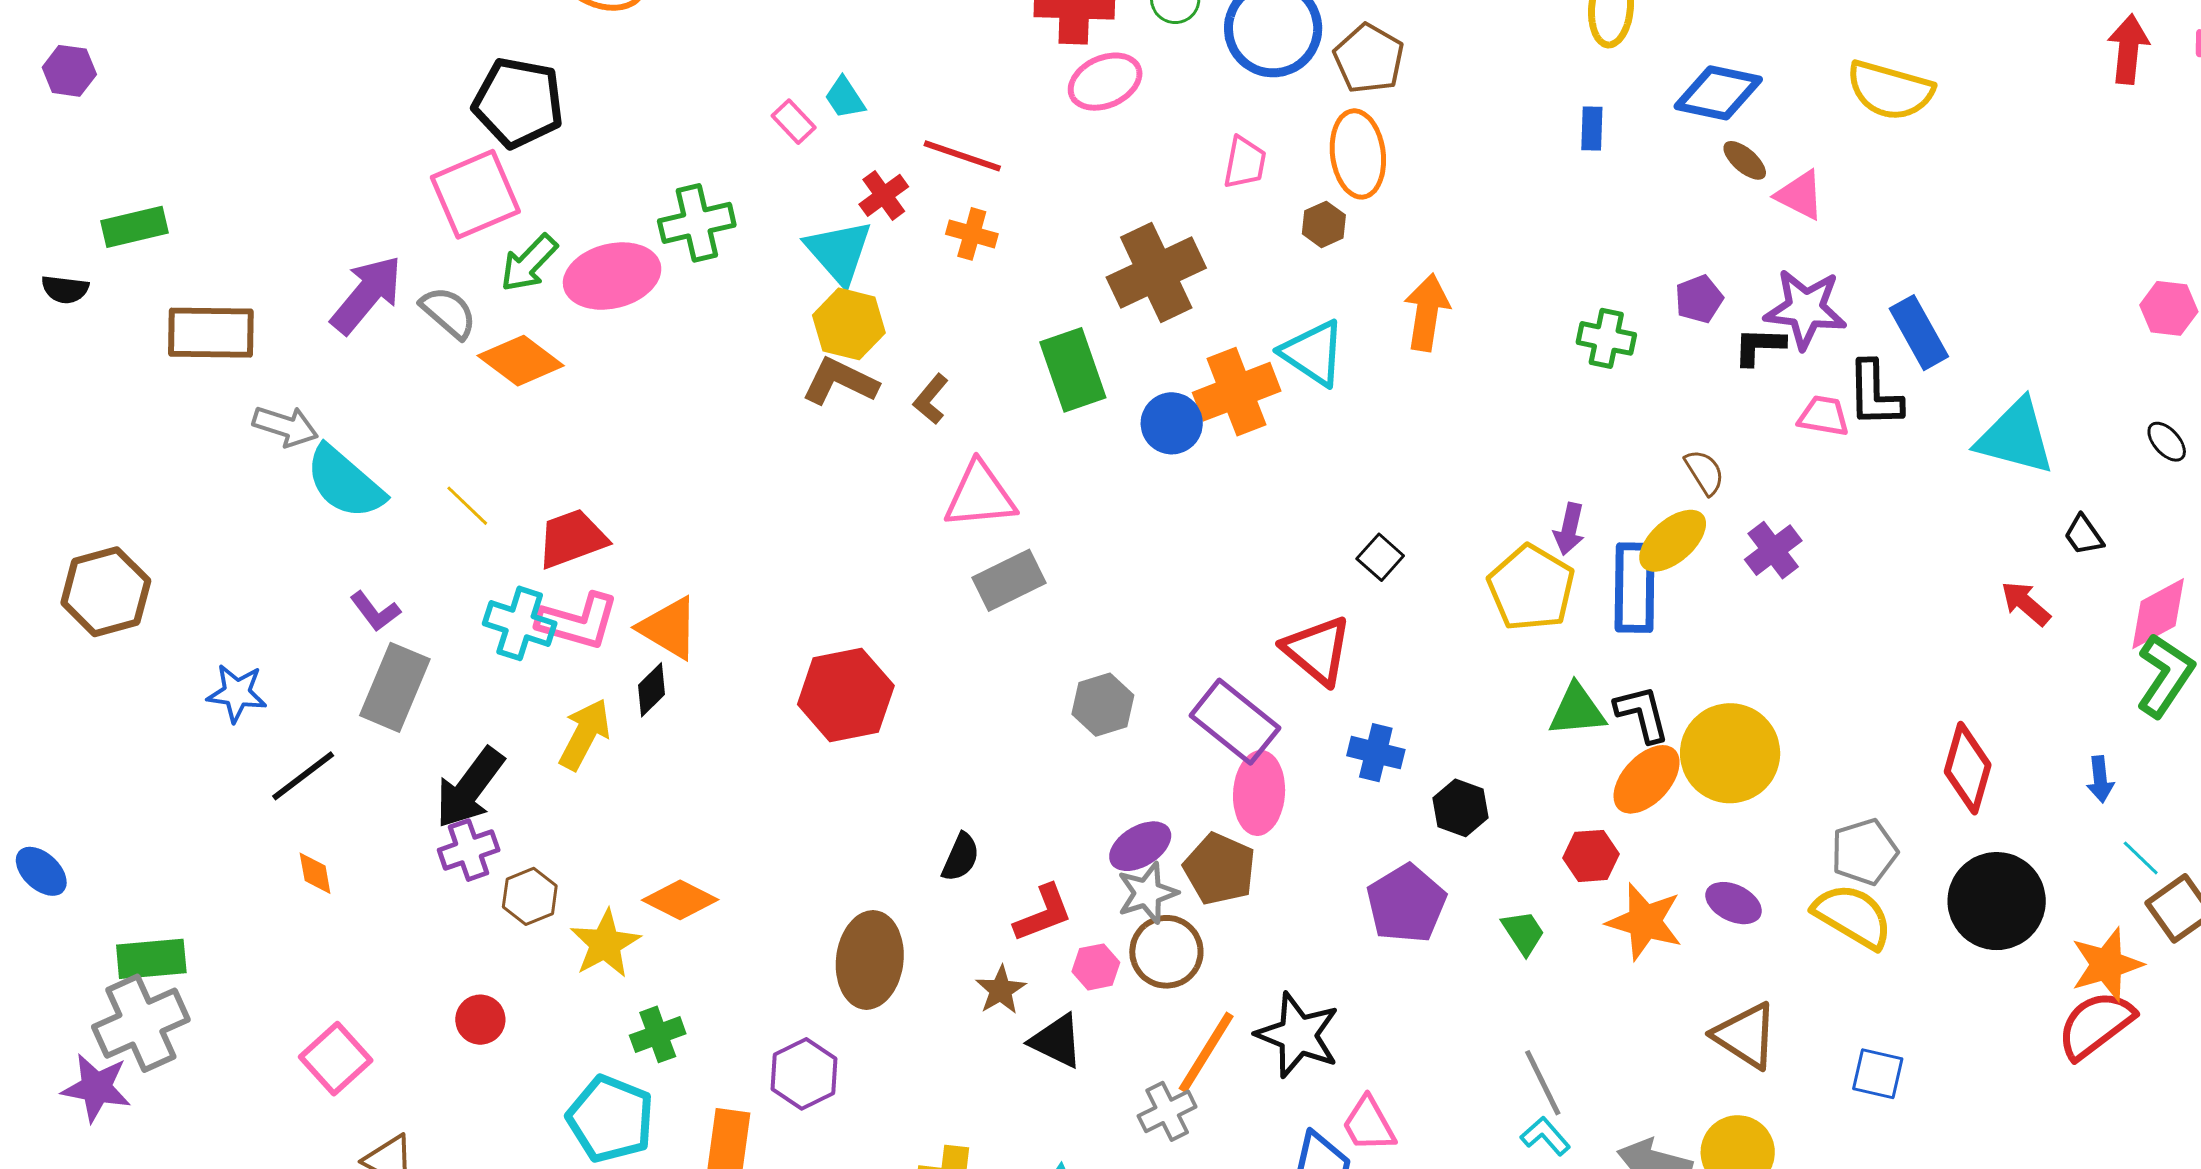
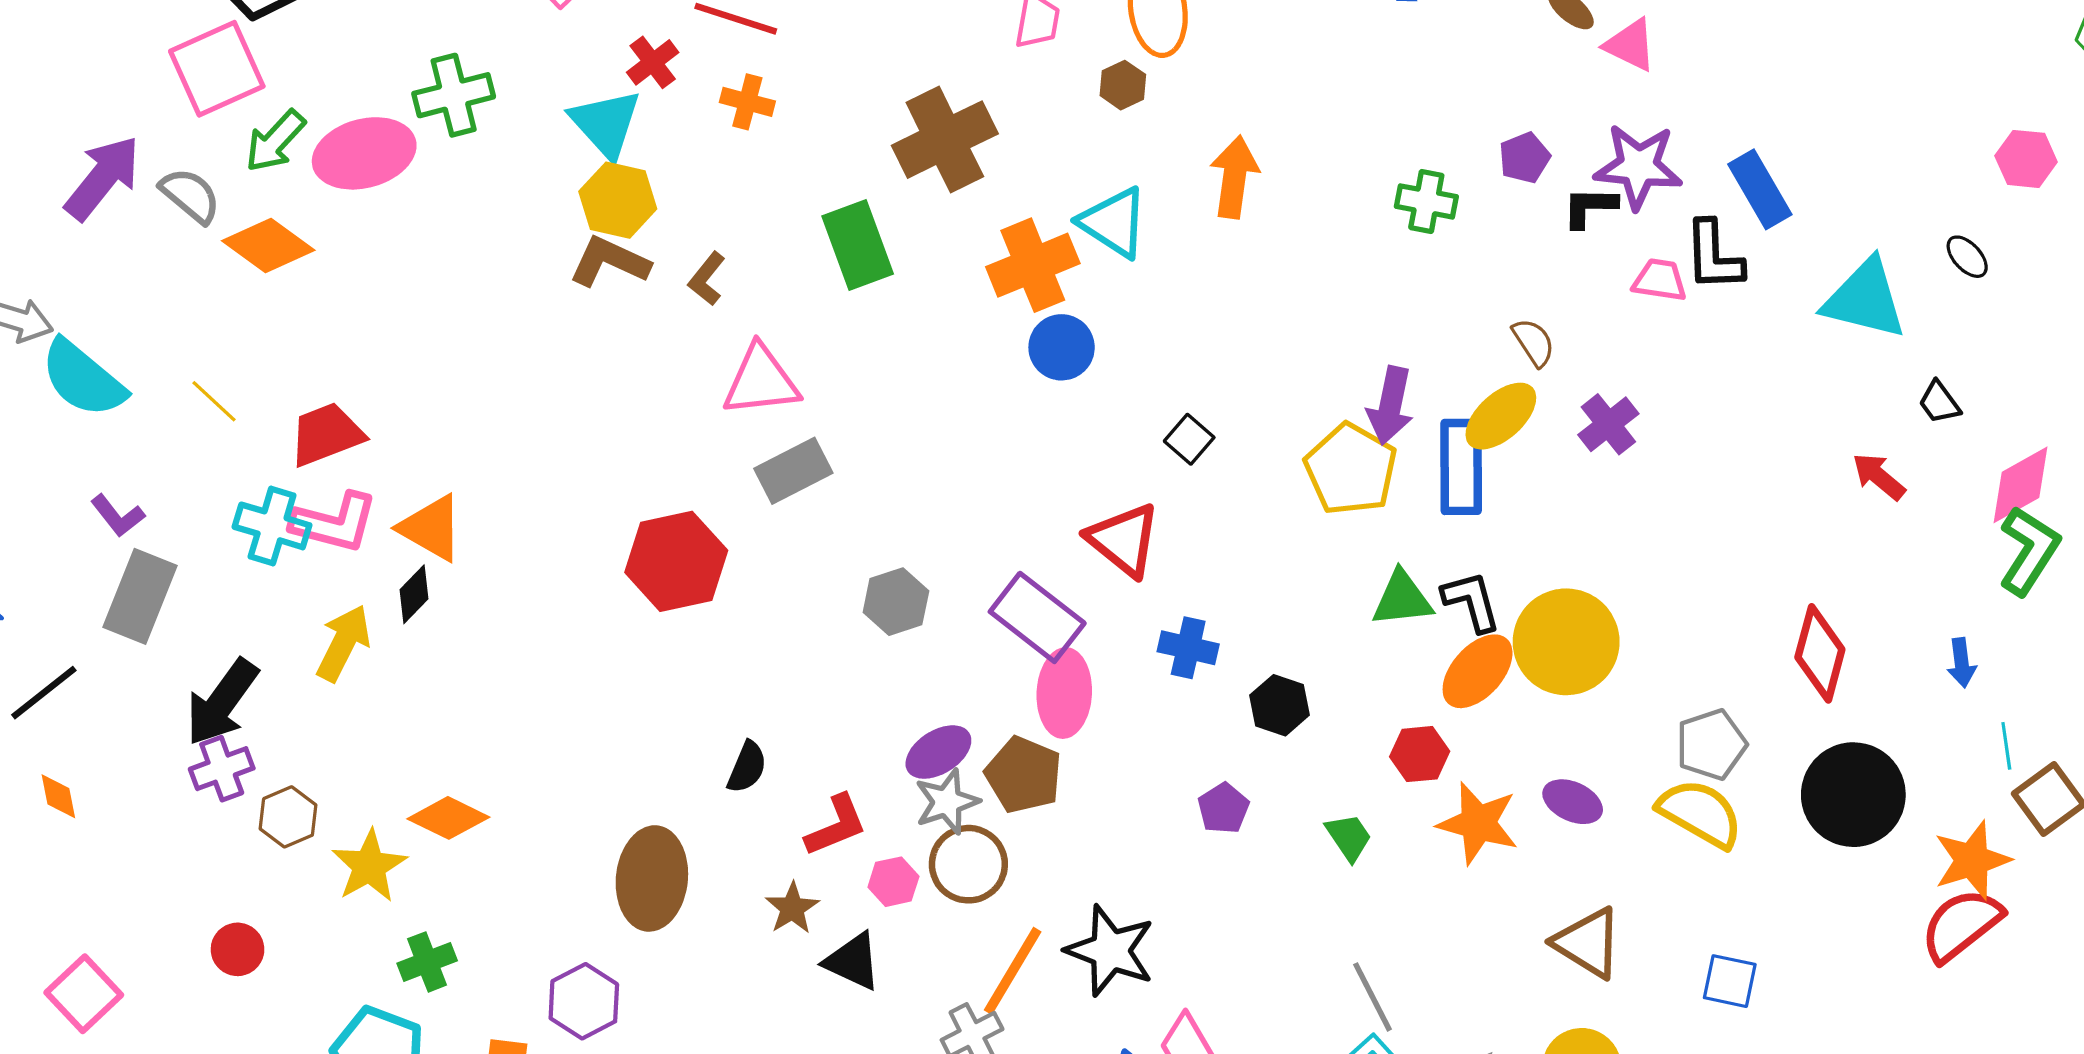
blue circle: (1172, 423) -> (1062, 347), moved
black ellipse: (2167, 442) -> (1967, 257), moved
purple arrow: (1569, 529) -> (1390, 406), size x1.4
red hexagon: (846, 695) -> (676, 561), moved
cyan line: (2141, 858) -> (2006, 746), turned 39
purple pentagon: (1406, 904) -> (1223, 808), size x0.6

